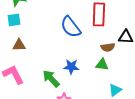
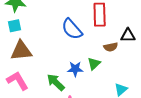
brown triangle: (19, 45) -> (21, 51), size x1.6
green triangle: (102, 65) -> (94, 64), moved, turned -48

